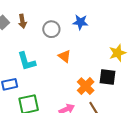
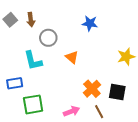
gray circle: (51, 29) -> (48, 38), moved
black square: (108, 77) -> (117, 92), moved

